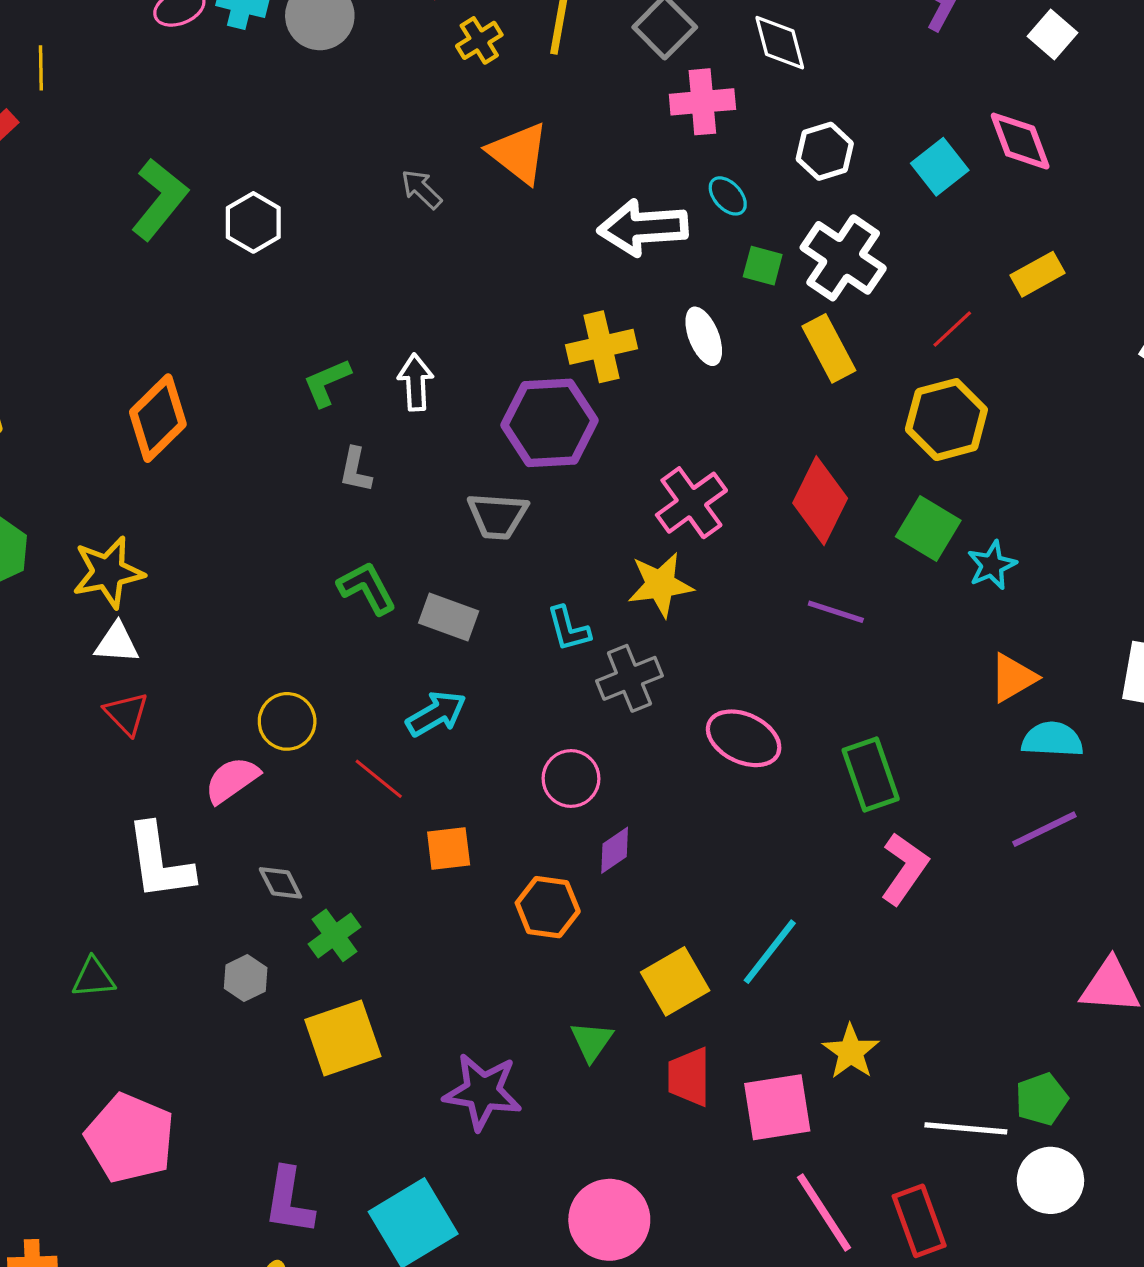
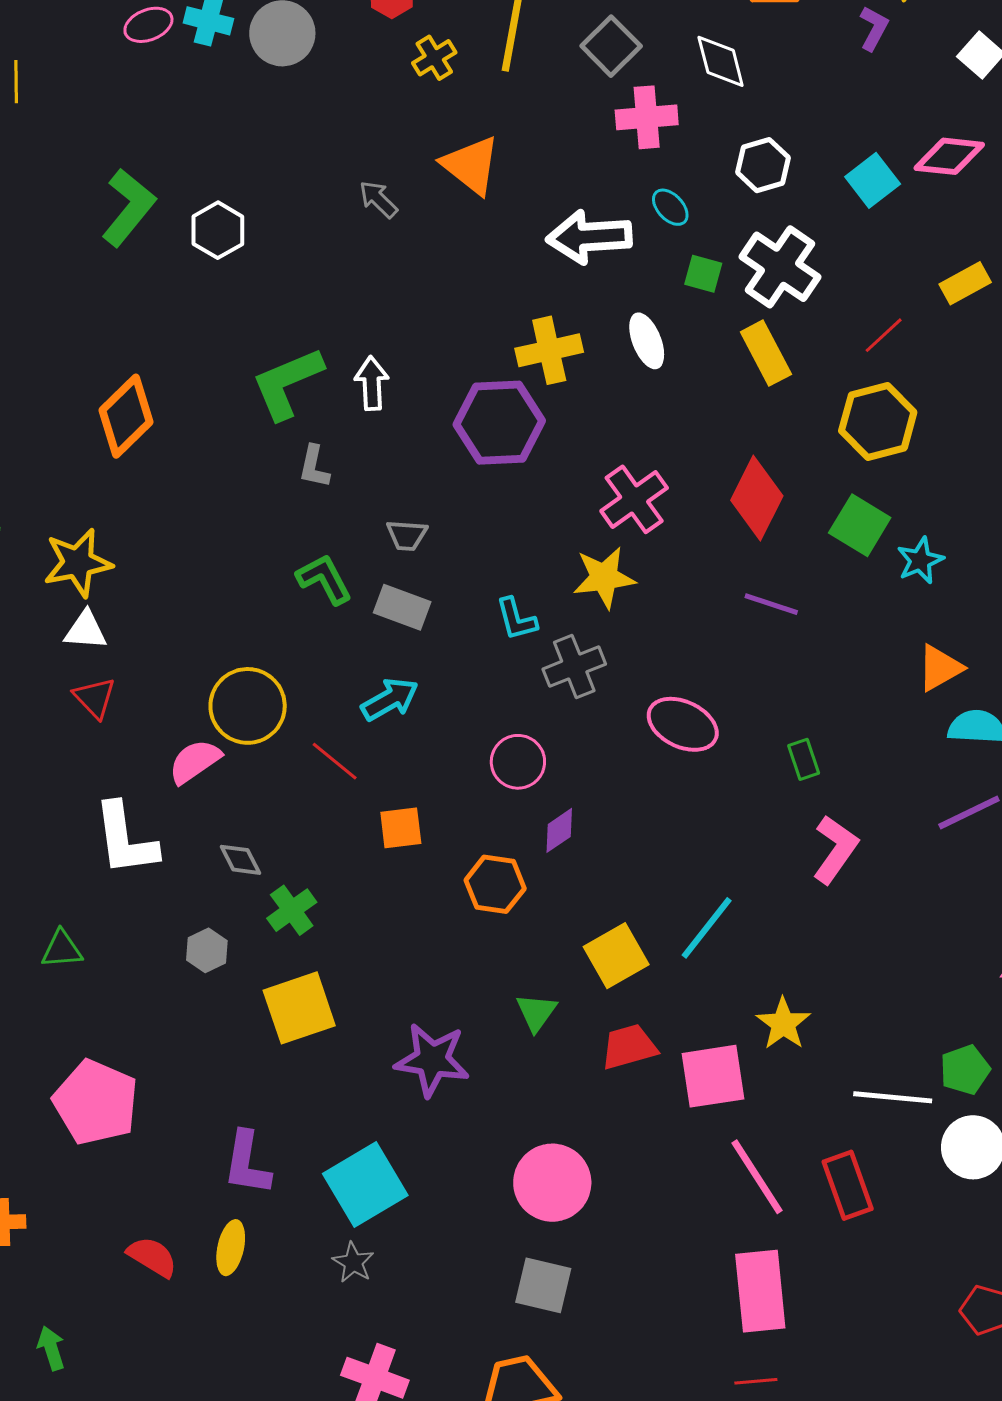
pink diamond: (1020, 141) -> (949, 156), turned -64
green L-shape: (327, 383) -> (287, 383), size x1.6
gray trapezoid: (498, 516) -> (407, 535), moved, size x0.7
yellow circle: (287, 721) -> (248, 706), size x1.4
green rectangle: (871, 774) -> (804, 759), size x0.6
red trapezoid: (689, 1077) -> (629, 1047), turned 74

